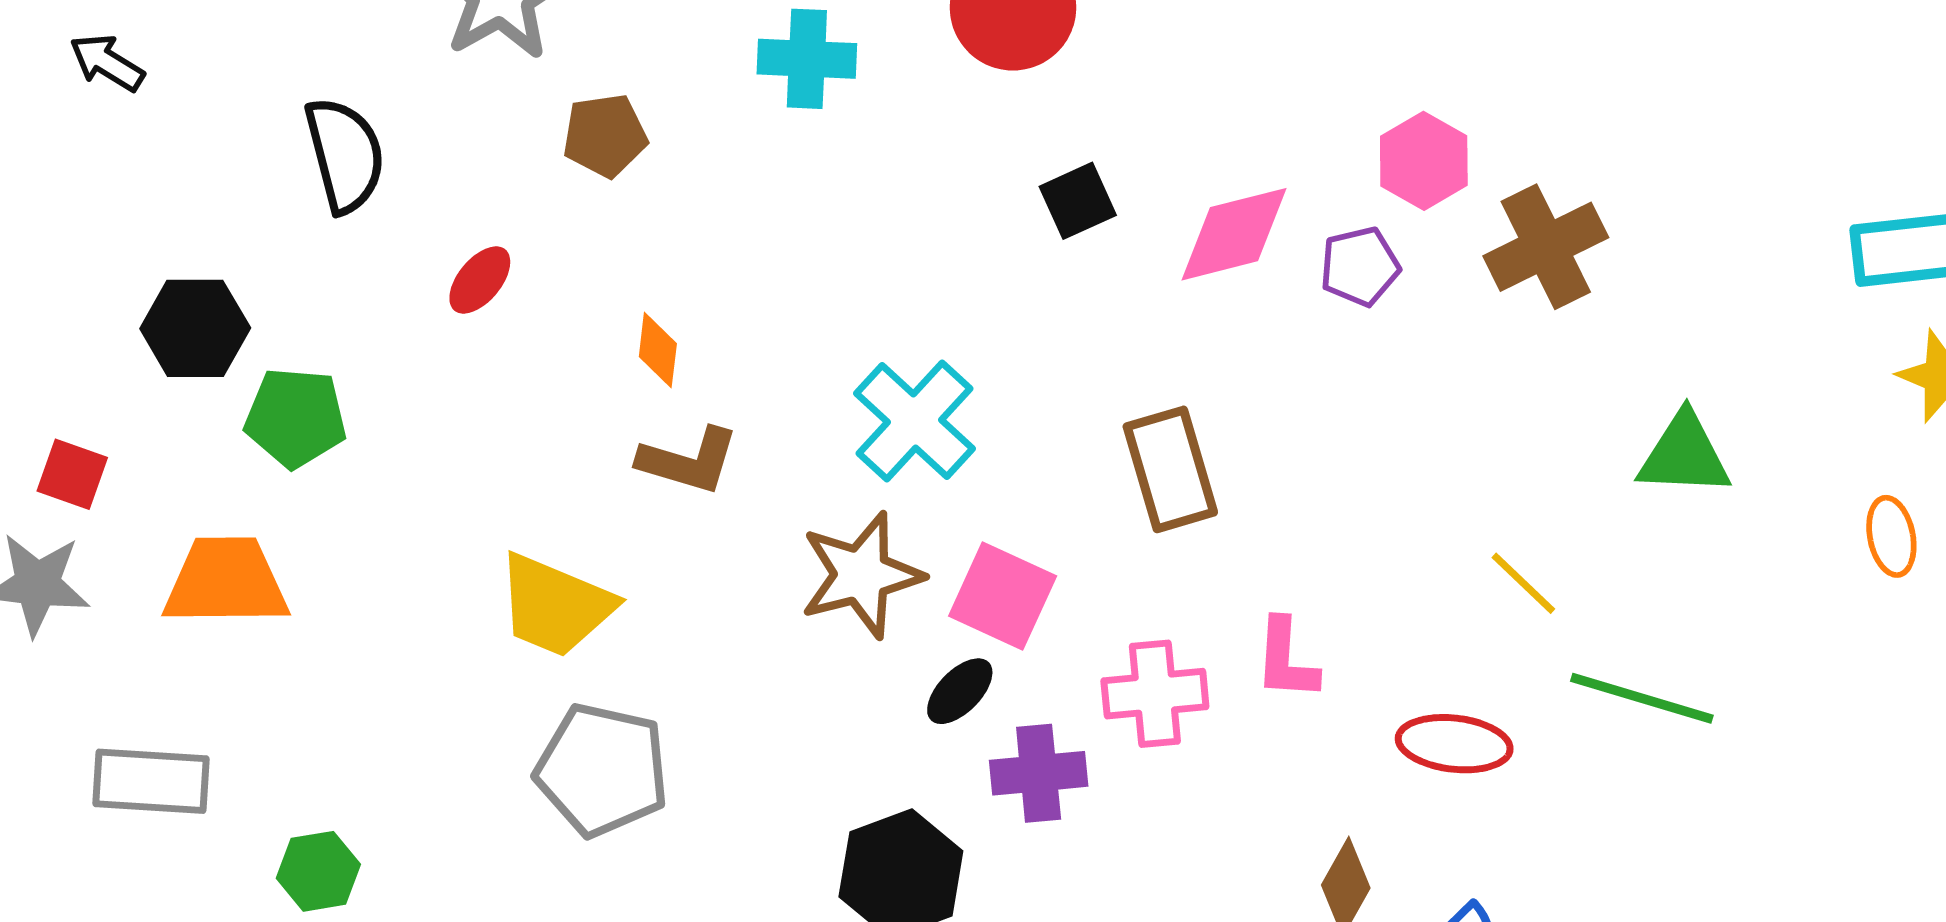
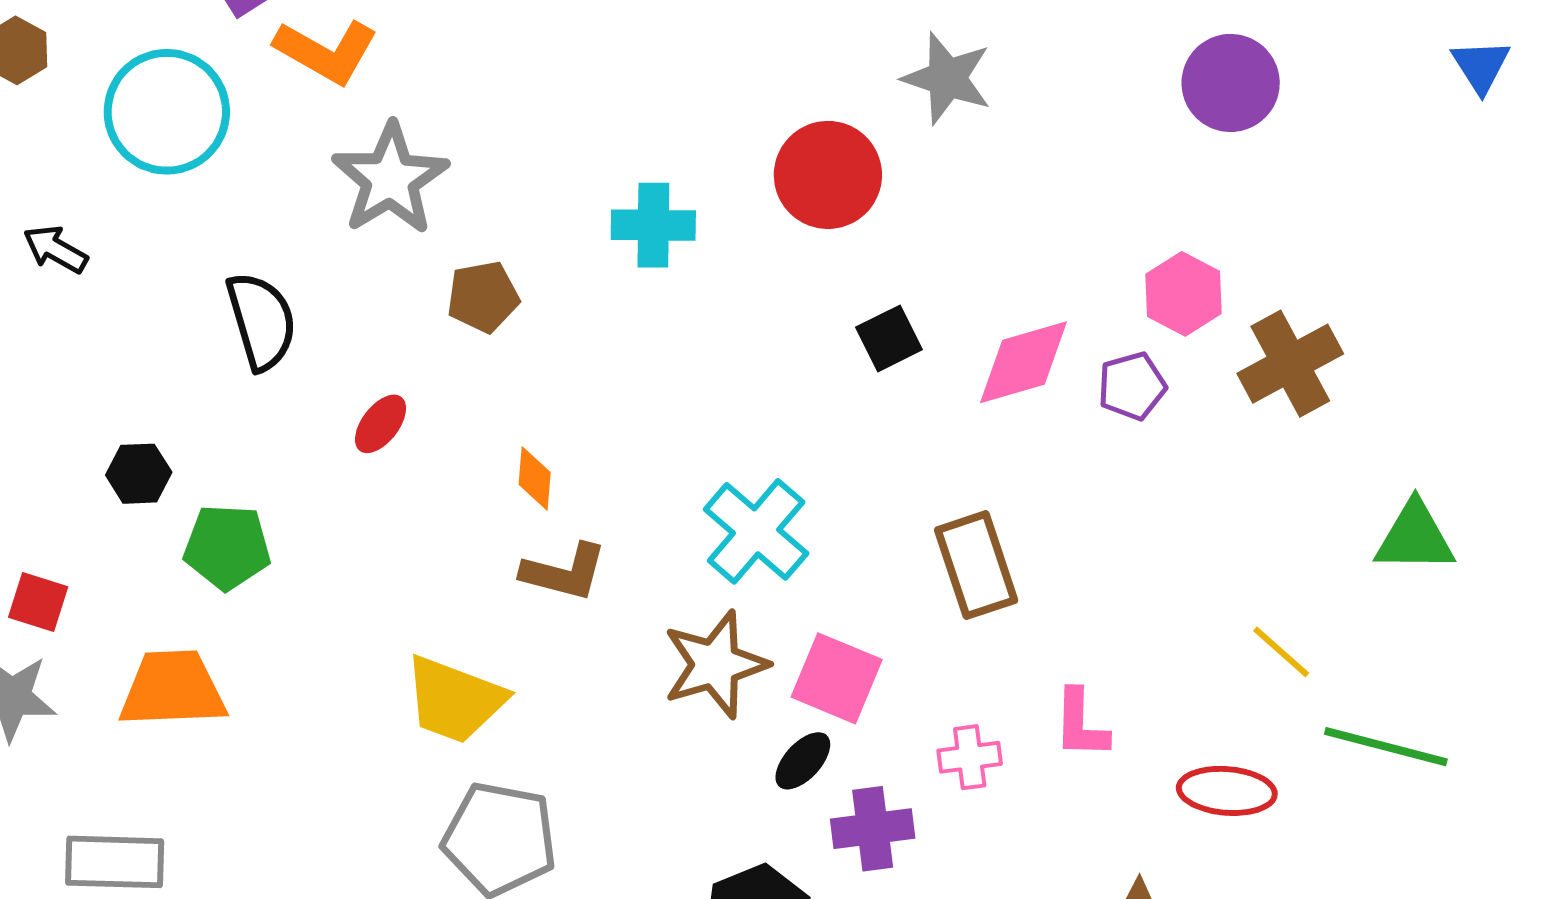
black hexagon: (195, 328) -> (139, 474), size x0.7
pink cross: (1155, 694) -> (970, 757), size x0.7

